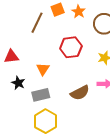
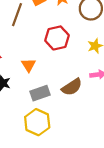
gray rectangle: (41, 95) -> (40, 93), moved

